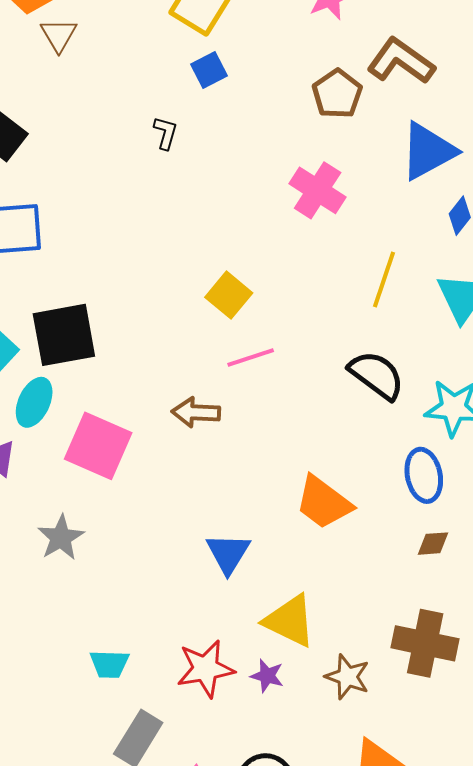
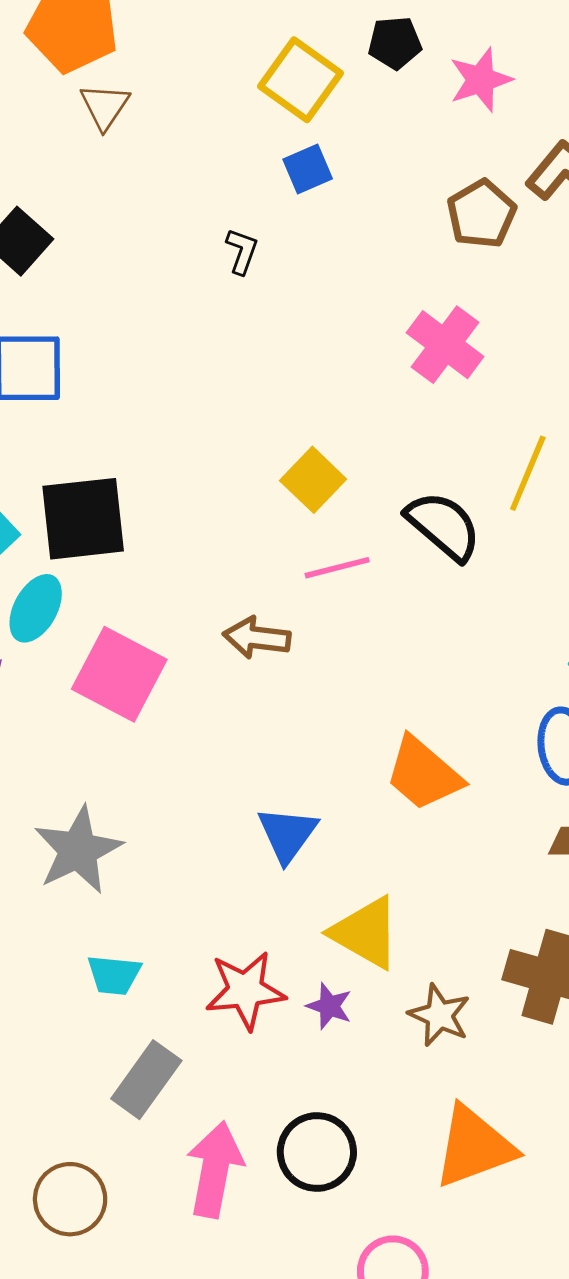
black semicircle: (376, 375) -> (443, 526), moved
gray star: (61, 538) -> (78, 850), moved, size x1.4

